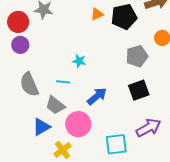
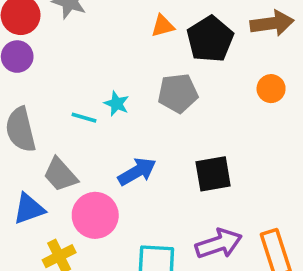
black pentagon: (124, 17) -> (210, 39), turned -30
gray pentagon: (137, 56) -> (178, 93), moved
cyan line: (63, 82) -> (84, 118), moved

